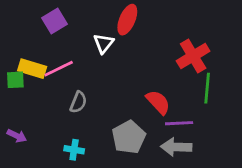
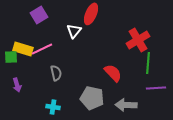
gray semicircle: (78, 102) -> (56, 73), turned -35
purple line: (179, 123) -> (156, 88), moved
purple arrow: (17, 136) -> (17, 85), moved, turned 48
gray pentagon: (129, 137) -> (92, 98), turned -30

